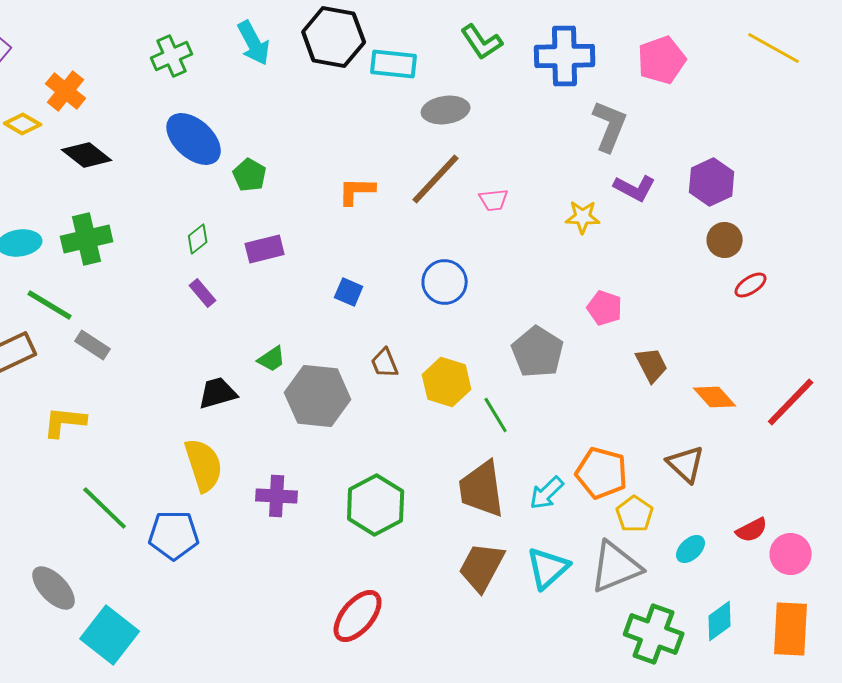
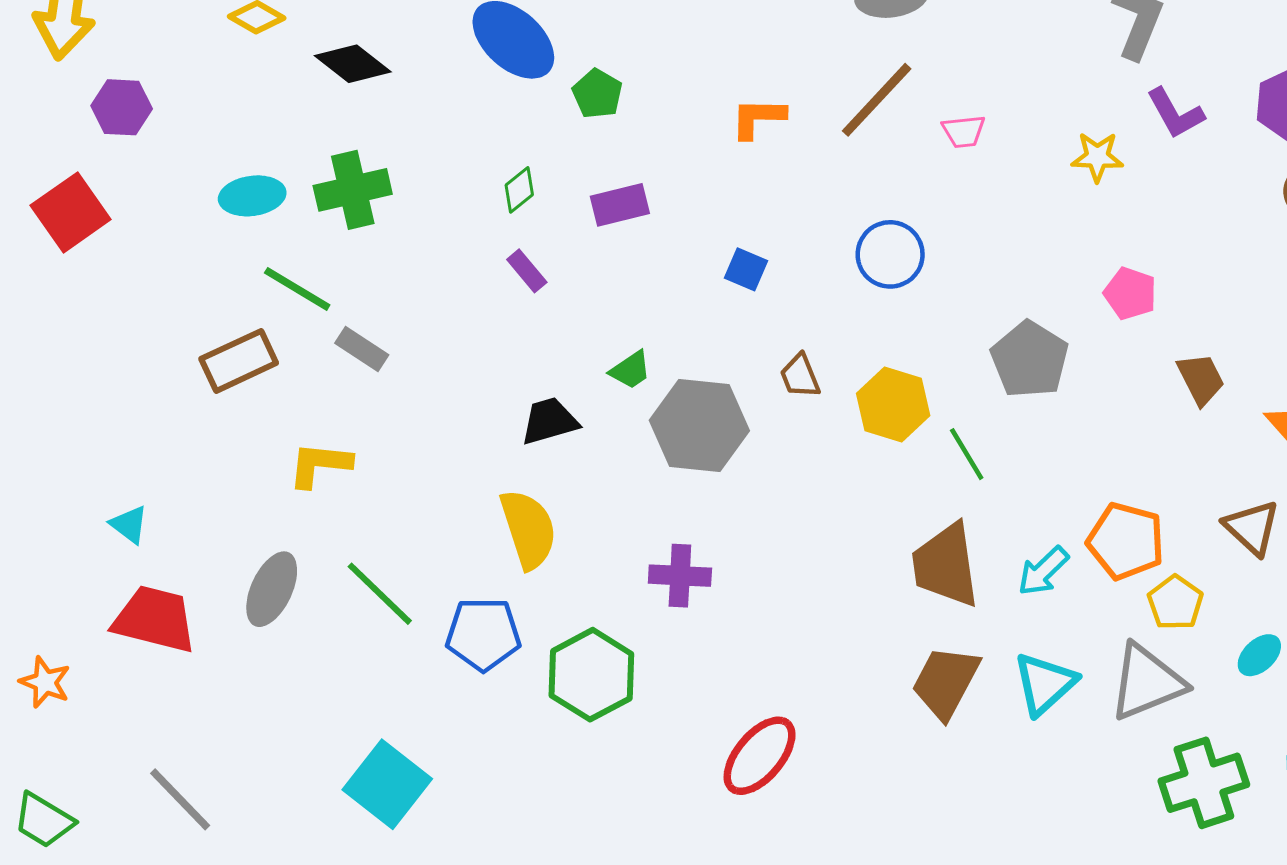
purple L-shape: (635, 188) -> (1175, 113), turned 33
purple cross: (277, 496) -> (680, 576), moved
green hexagon: (376, 505) -> (591, 675), moved
gray ellipse: (54, 588) -> (272, 589), moved, turned 69
green cross: (654, 634) -> (1204, 783), turned -38

